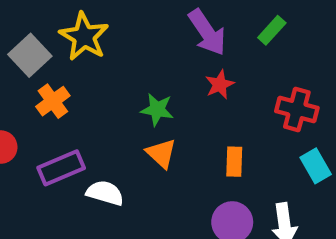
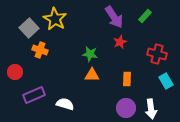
orange cross: (53, 101) -> (40, 50), turned -35
orange triangle: (161, 153) -> (92, 75), turned -42
purple rectangle: (61, 168) -> (34, 95), moved
white semicircle: (105, 193) -> (65, 104), moved

